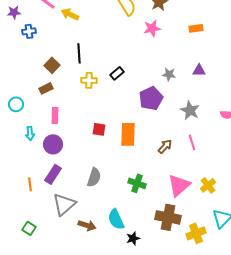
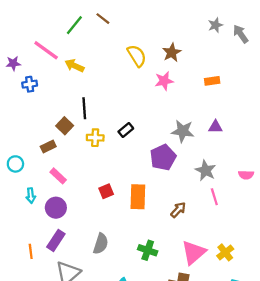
brown square: (52, 65) -> (65, 126), moved
gray star: (169, 74) -> (183, 131), size x1.5
pink rectangle: (55, 115) -> (58, 176), turned -49
red square: (99, 129) -> (106, 191), turned -32
pink line: (192, 142) -> (214, 197), moved

